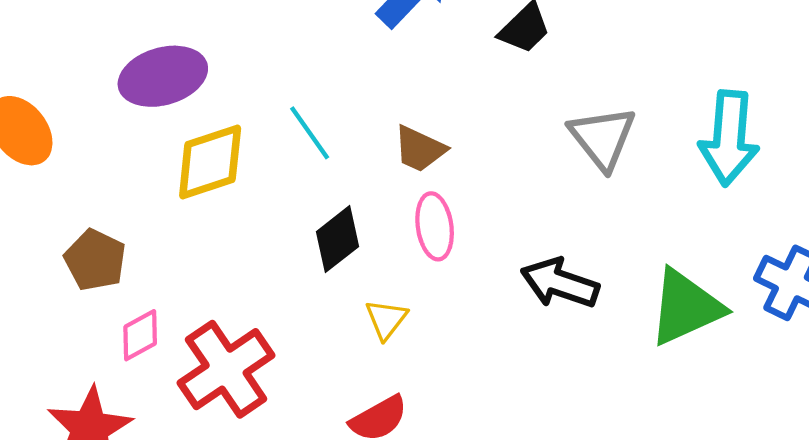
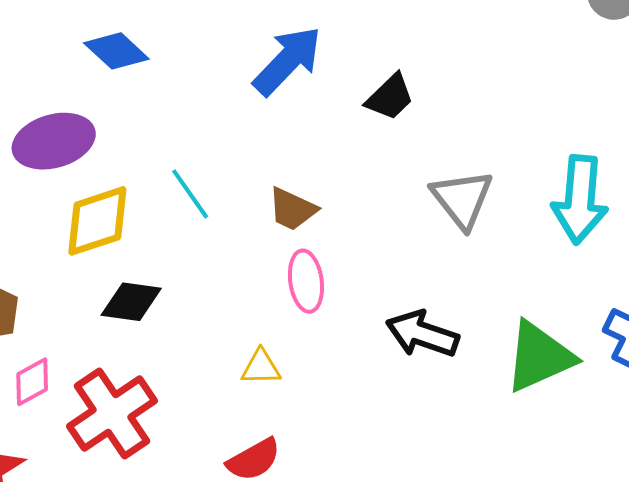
black diamond: (337, 239) -> (131, 302), moved, turned 46
yellow triangle: (386, 319) -> (261, 367), turned 51

